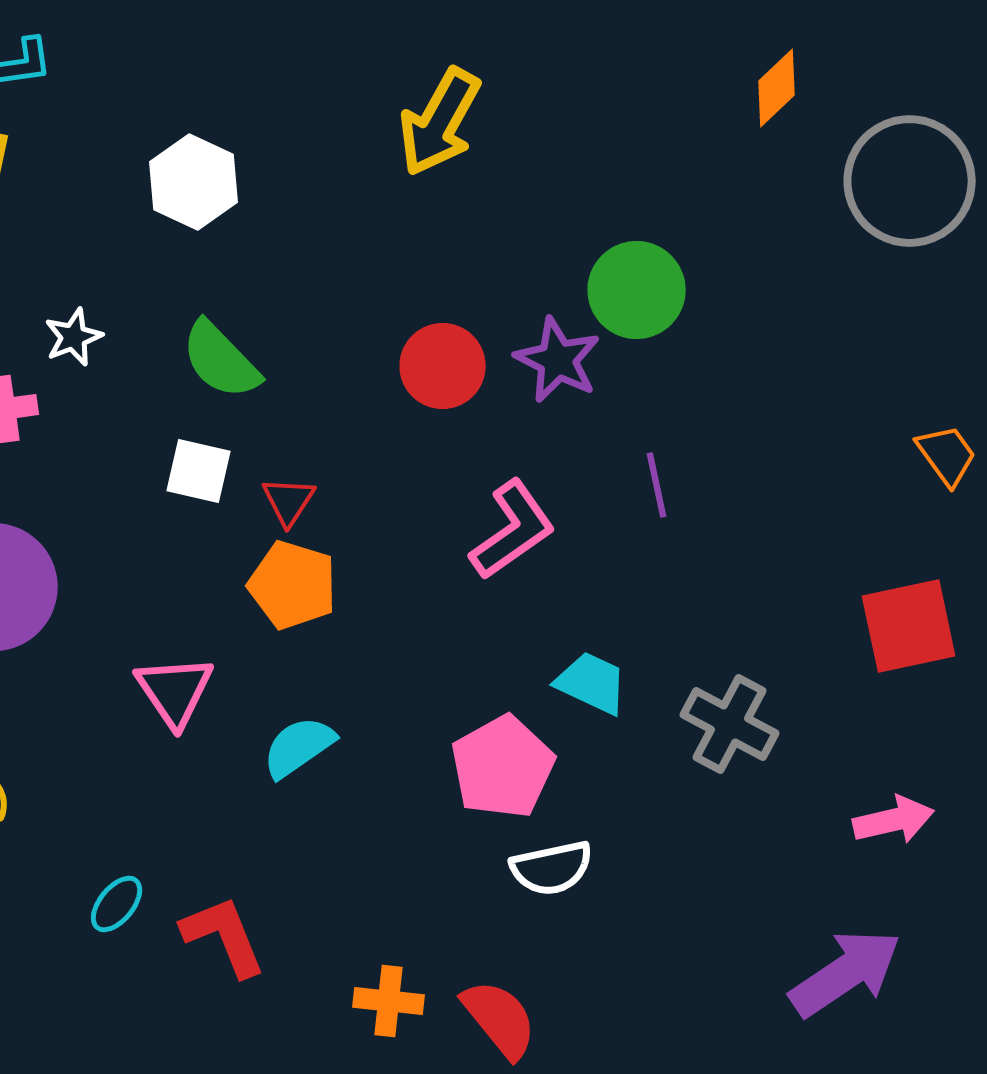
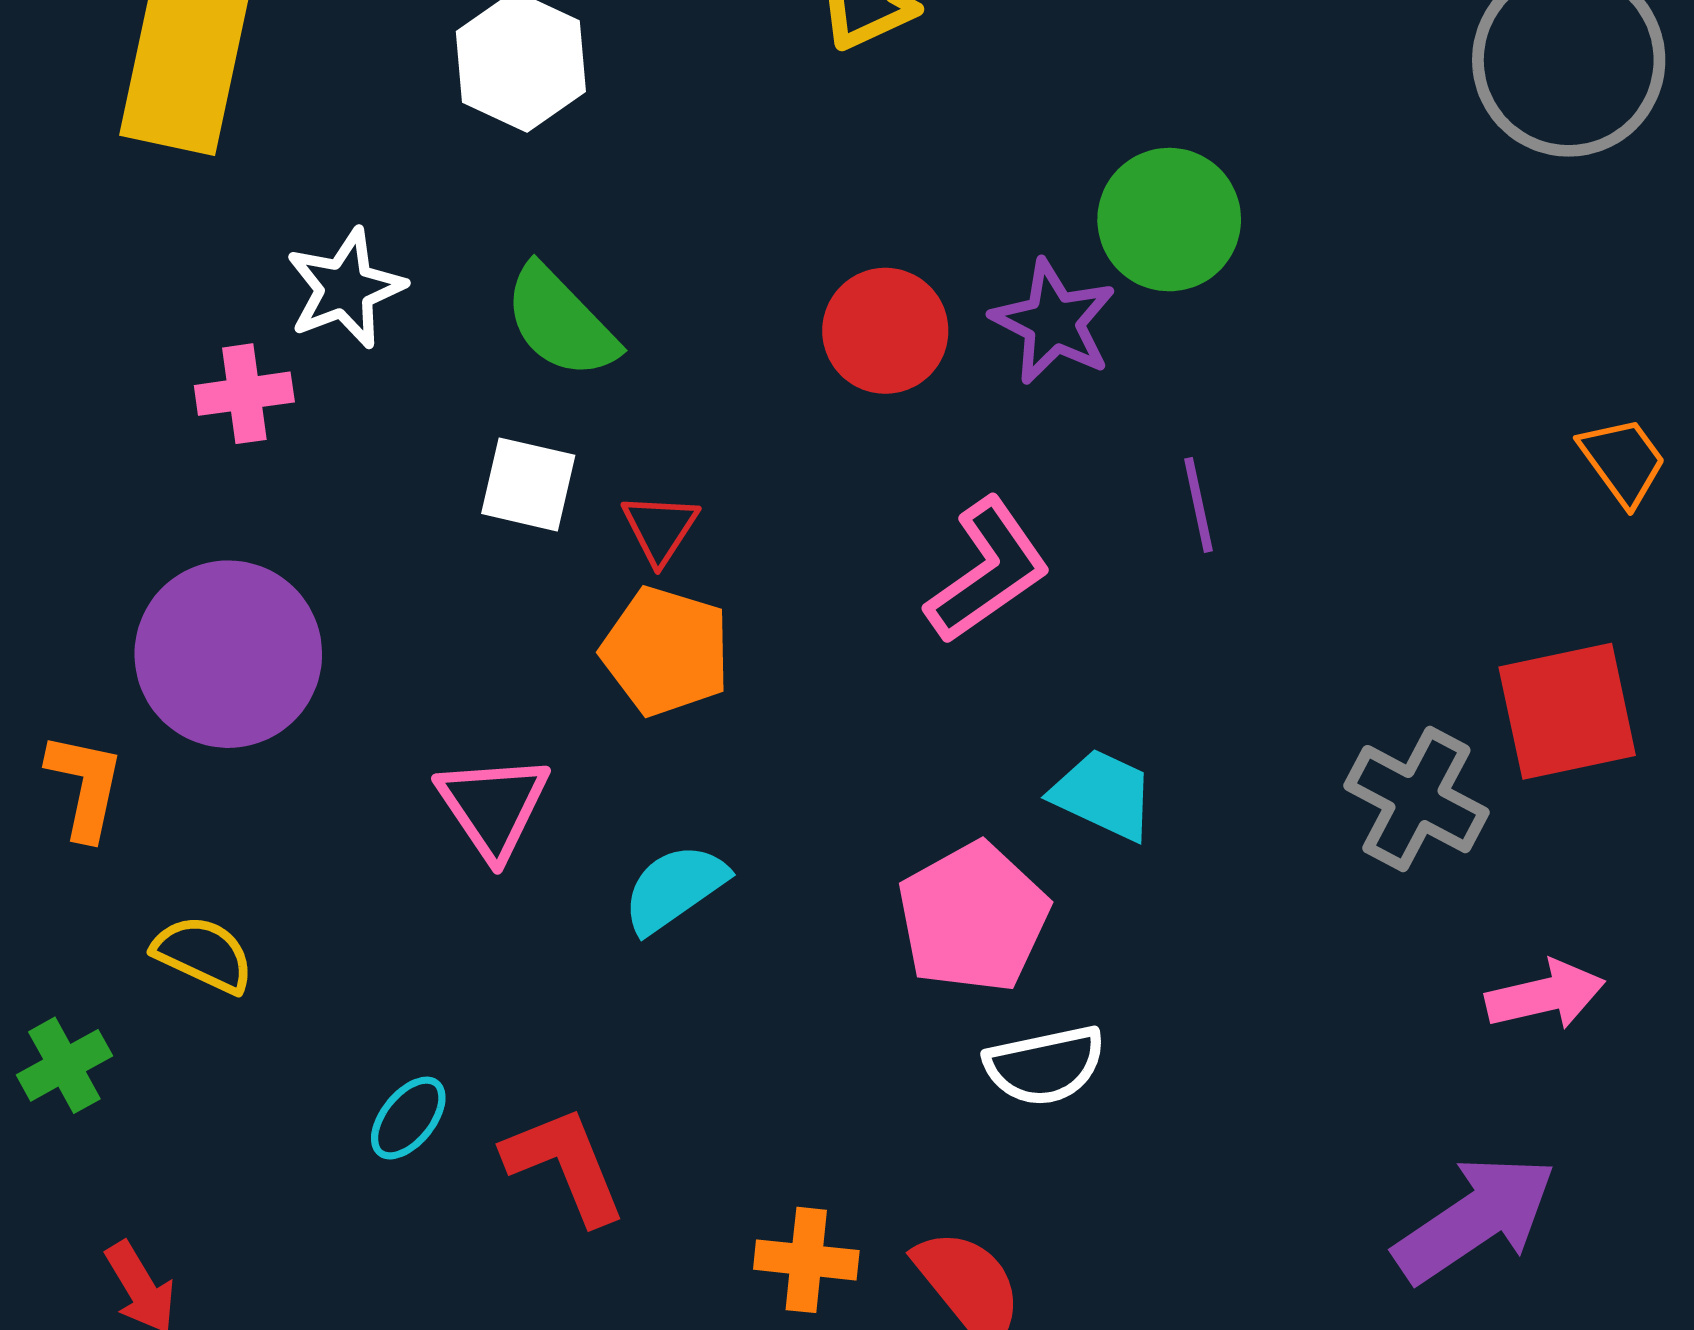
white star: (74, 337) -> (345, 288), size x1.4
gray cross: (730, 724) -> (1416, 799), moved

